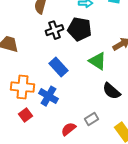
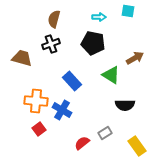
black cross: (54, 30) -> (51, 44), moved
black semicircle: (112, 91) -> (125, 105), turned -42

